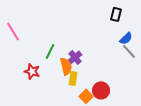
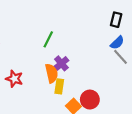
black rectangle: (116, 14) -> (116, 20), moved
green line: (50, 51) -> (48, 39), moved

